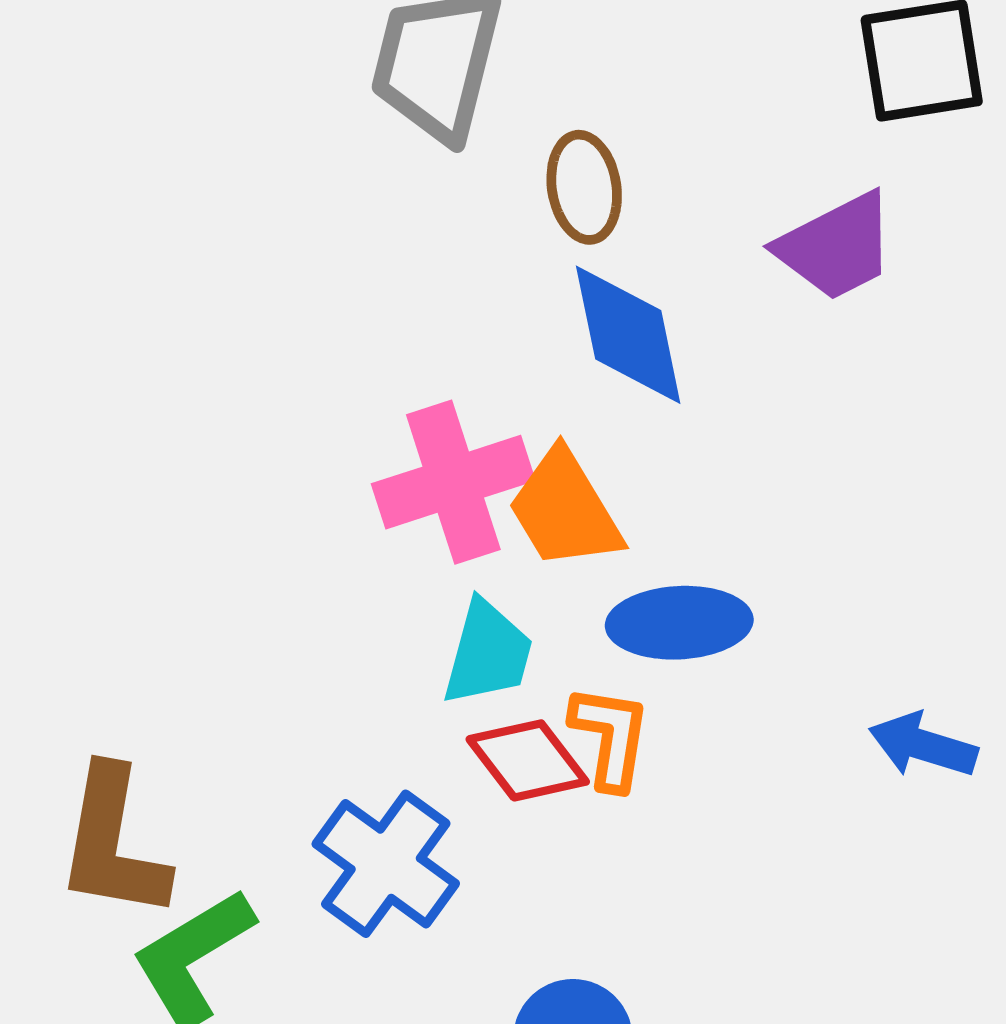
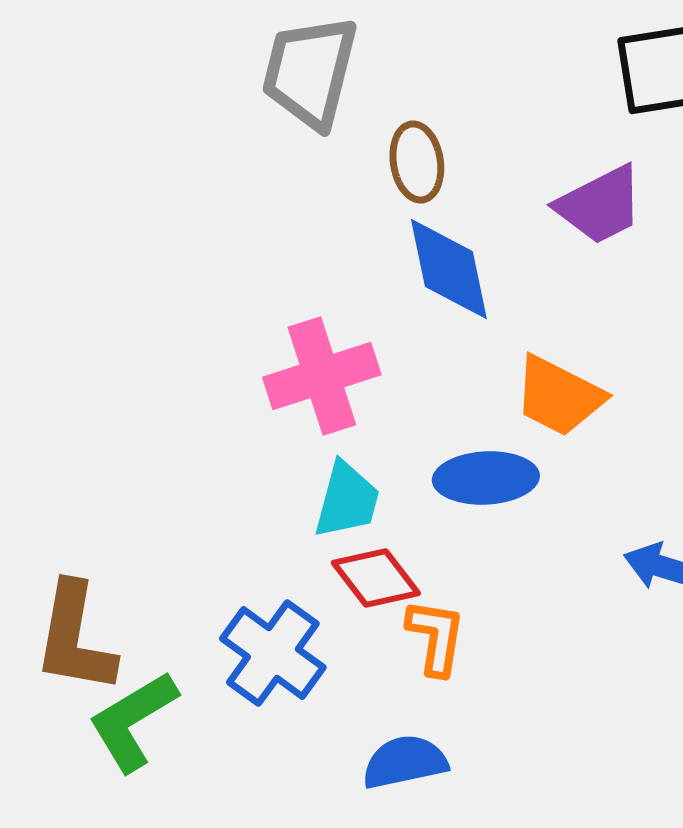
orange trapezoid: (565, 510) -> (559, 396), moved, turned -32
orange L-shape: (610, 737) -> (436, 637), moved

